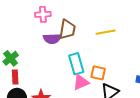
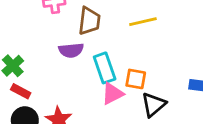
purple semicircle: (52, 39) -> (71, 50), moved
red rectangle: (15, 77) -> (21, 91), turned -56

